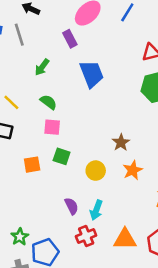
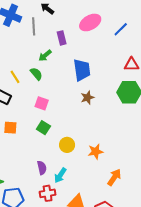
purple rectangle: (70, 39) -> (62, 38), moved
green semicircle: (48, 102) -> (36, 74), moved
brown star: (121, 143) -> (87, 98), moved
orange square: (32, 165) -> (10, 128), moved

